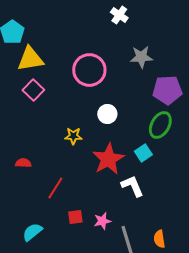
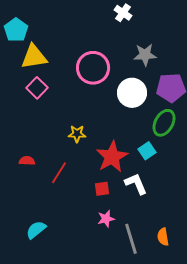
white circle: (107, 114) -> (132, 93), moved, size x1.5
red line: (55, 188) -> (59, 173), moved
red square: (75, 217) -> (102, 189), moved

